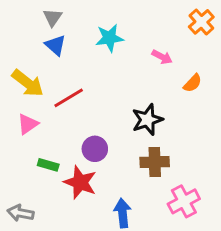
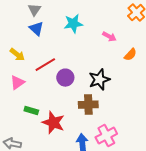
yellow arrow: (28, 83) -> (17, 55), size x0.7
purple circle: (95, 149) -> (65, 78), moved
brown cross: (155, 162) -> (88, 105), moved
pink cross: (184, 201) -> (106, 136), moved

